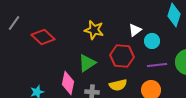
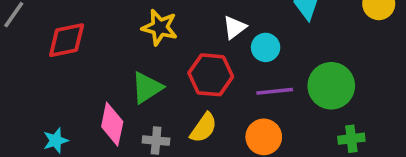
red diamond: (43, 37) -> (67, 40), turned -55
yellow semicircle: (118, 85) -> (203, 128), turned -42

